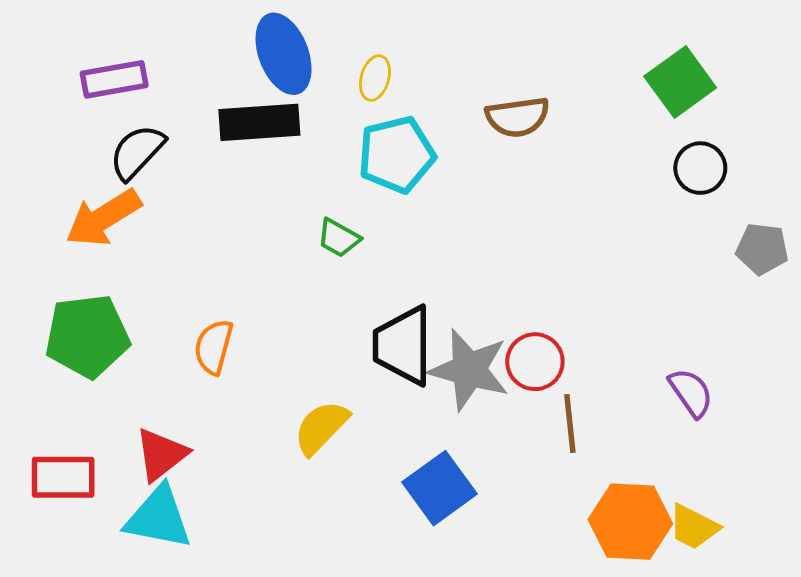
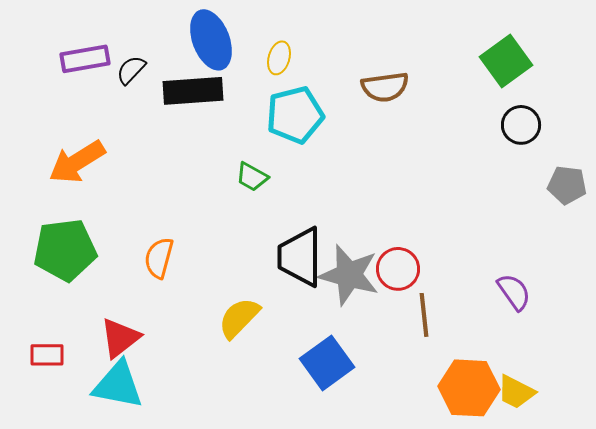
black semicircle: (137, 152) -> (131, 70), moved, size x0.7
red rectangle: (63, 477) -> (47, 355), size x0.7

